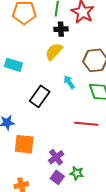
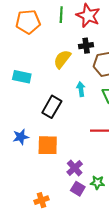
black cross: (61, 29) -> (86, 46), moved
cyan arrow: (69, 82) -> (81, 89), turned 32
orange square: (24, 144) -> (48, 145), moved

